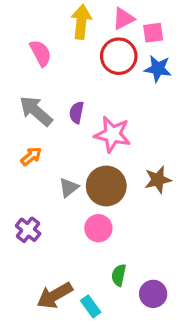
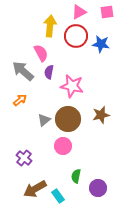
yellow arrow: (81, 22) -> (50, 26), moved
pink square: (153, 33) -> (107, 12), moved
pink semicircle: (41, 53) -> (41, 53), moved
purple cross: (28, 230) -> (24, 158), moved

